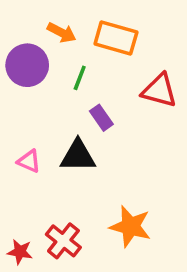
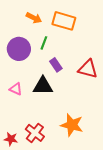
purple circle: (27, 65) -> (19, 49), moved
red triangle: (159, 91) -> (88, 69), moved

